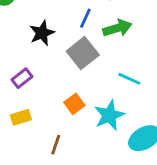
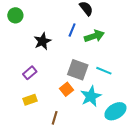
gray square: (83, 53) -> (78, 70), moved, turned -30

